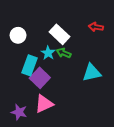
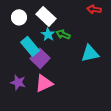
white rectangle: (60, 34) -> (46, 16), moved
cyan rectangle: (29, 65) -> (30, 46), turned -60
purple star: (19, 112) -> (18, 82), moved

